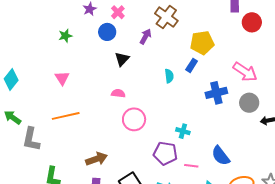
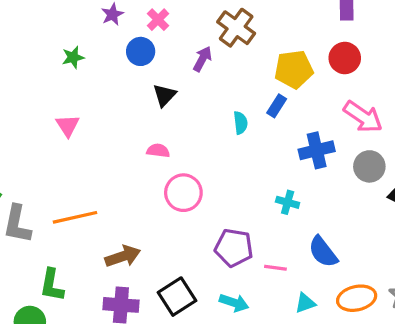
red circle: (252, 22) -> (345, 58), moved
orange line: (66, 116) -> (75, 217), moved
cyan cross: (183, 131) -> (288, 202), moved

